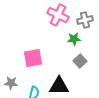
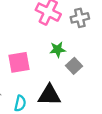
green star: (74, 39) -> (58, 49), moved

